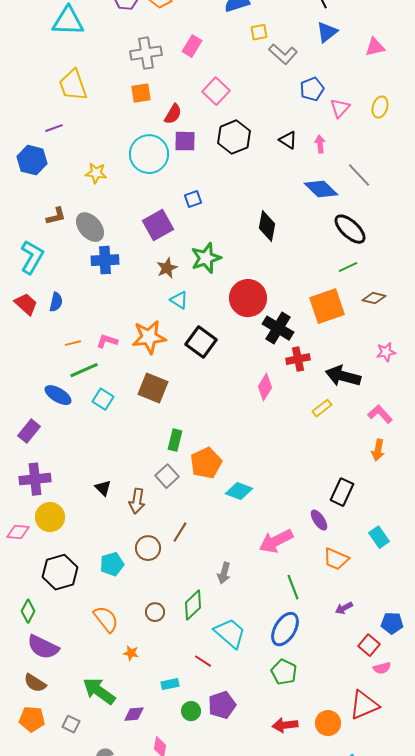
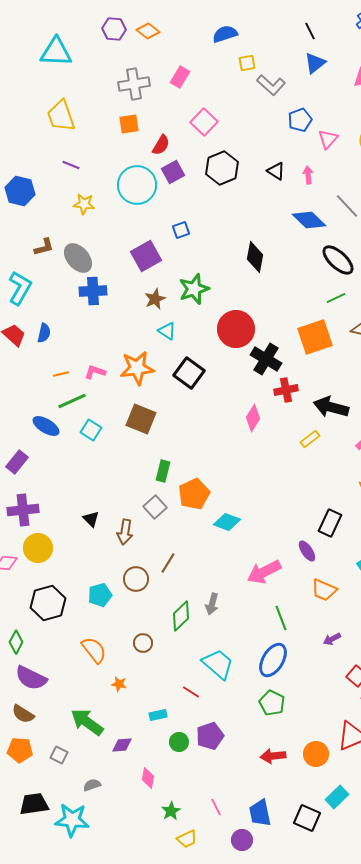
purple line: (54, 128) -> (71, 165), moved, turned 42
purple square: (185, 141) -> (173, 172), turned -30
green diamond: (193, 605) -> (181, 616), moved

